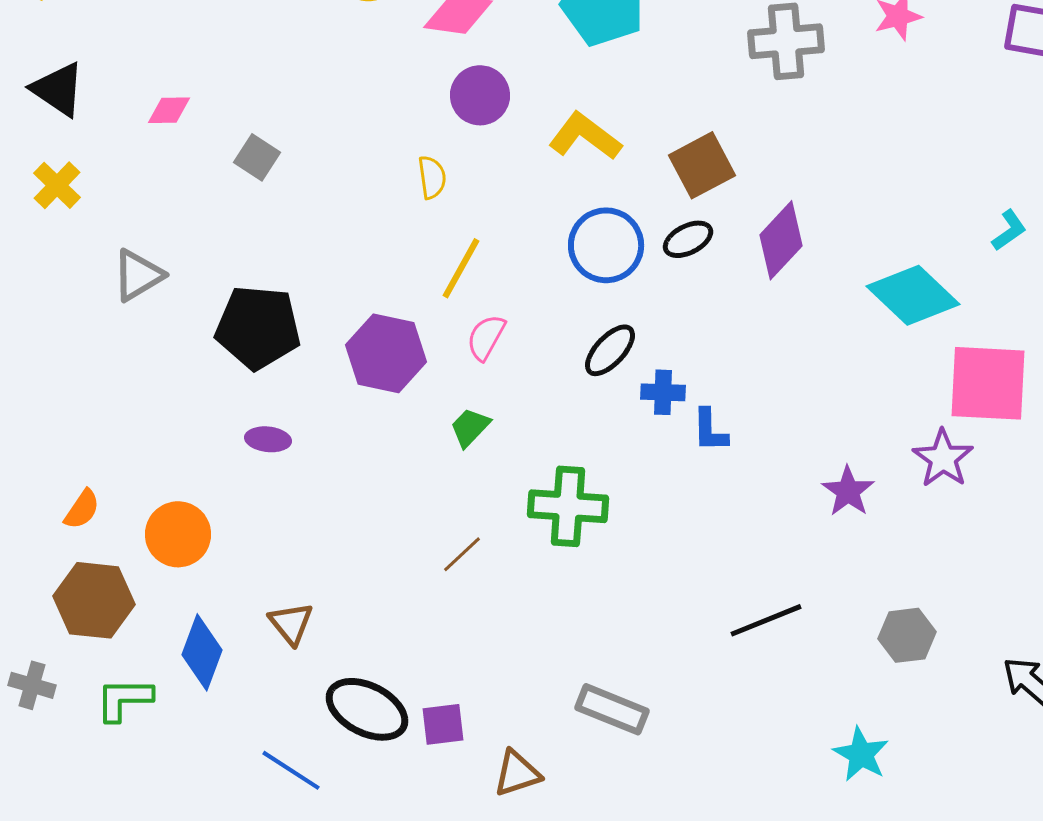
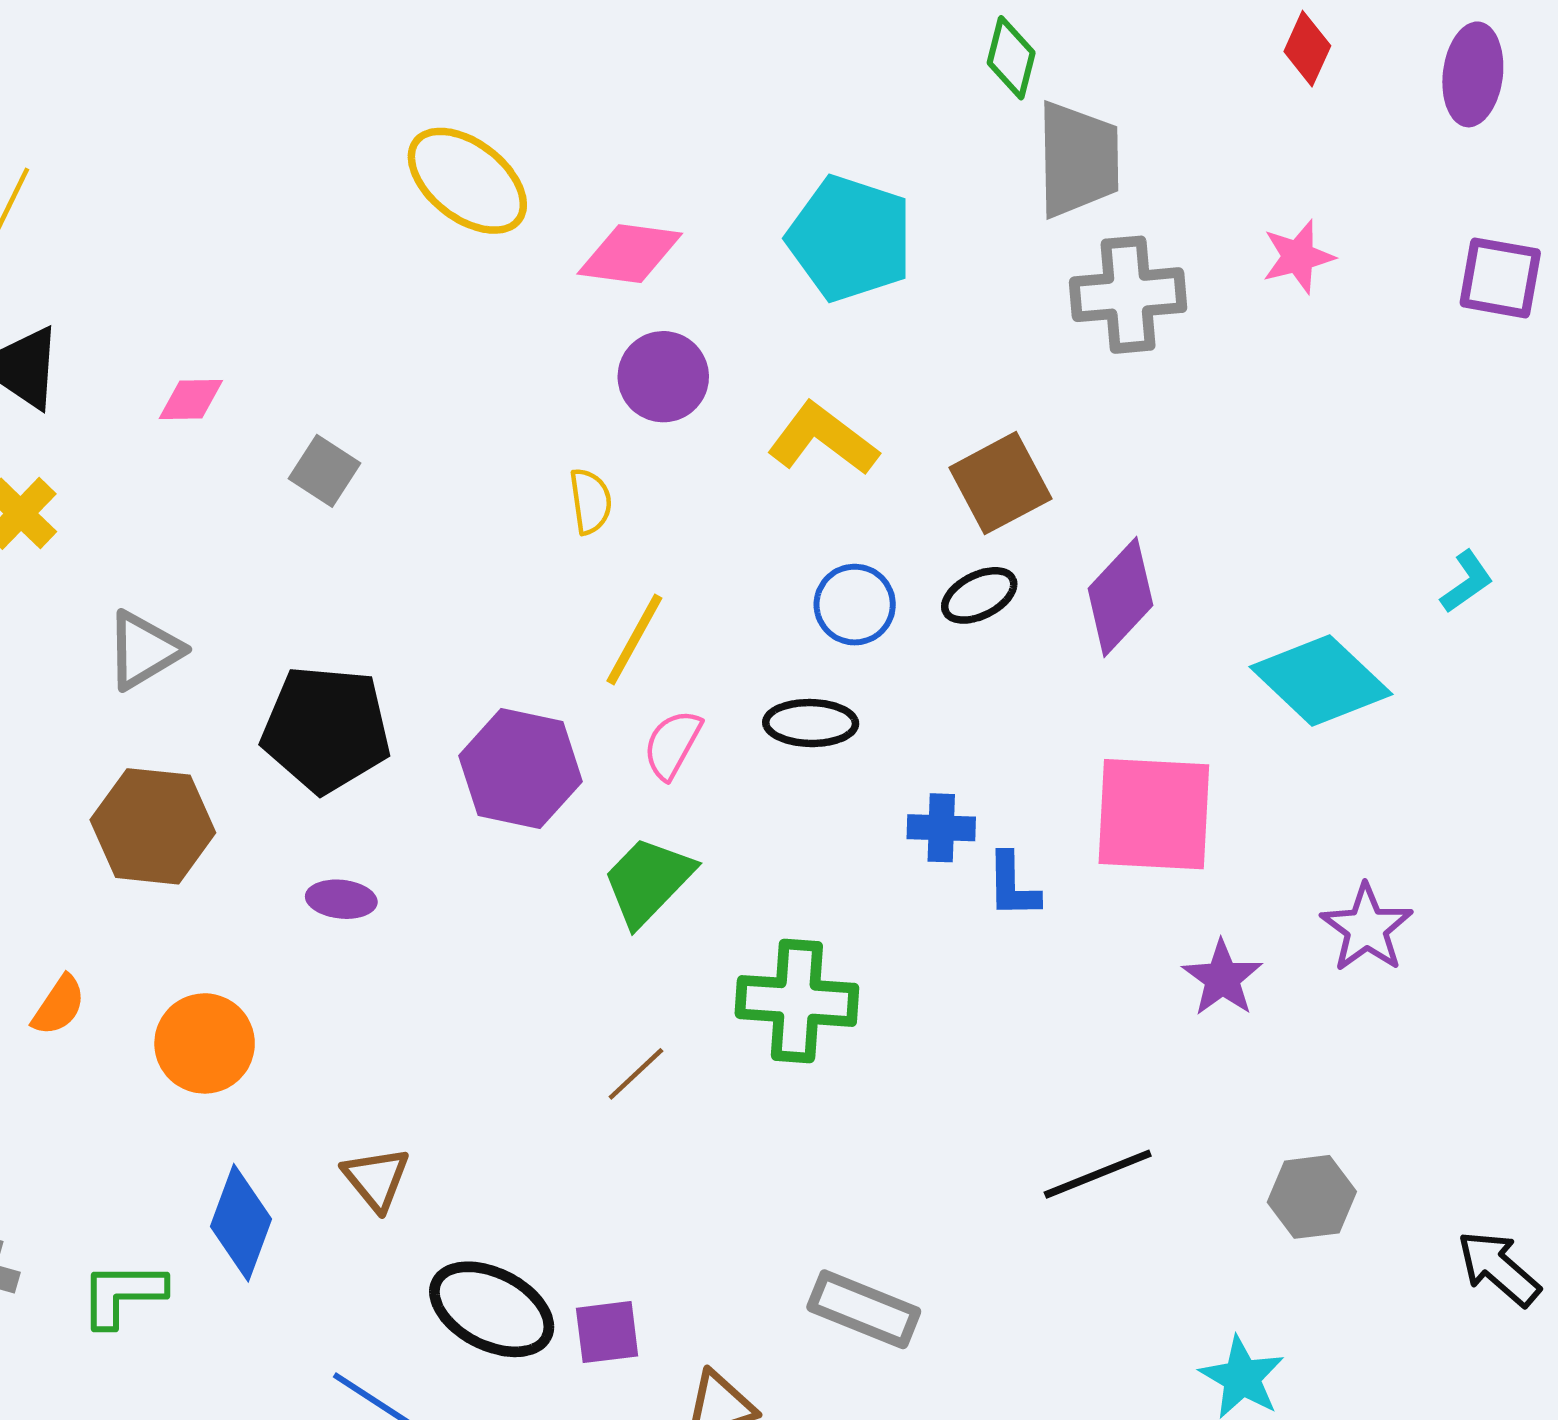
blue circle: (606, 245) -> (855, 605), size x0.7
black ellipse: (610, 350) -> (811, 723), moved, turned 48
pink square: (988, 383) -> (1154, 814), moved
green trapezoid: (470, 427) -> (648, 881), size x1.5
brown hexagon: (94, 600) -> (153, 826), moved

